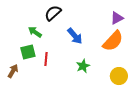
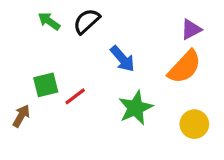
green arrow: (35, 32) -> (49, 21), moved
red line: (46, 59) -> (75, 96), turned 48
green star: (83, 66) -> (136, 108), size x1.5

